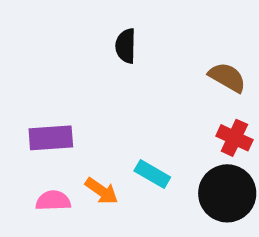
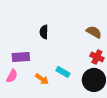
black semicircle: (126, 46) -> (44, 32), moved
pink semicircle: (53, 201) -> (12, 76), moved, turned 120

